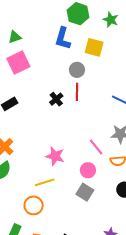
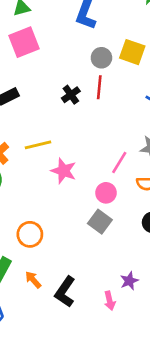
yellow square: (94, 47) -> (132, 52), moved
pink line: (96, 147) -> (119, 162), turned 66
yellow line: (45, 182) -> (38, 145), moved

